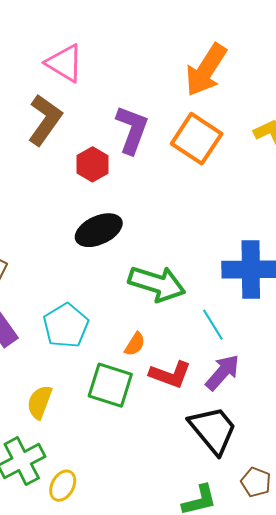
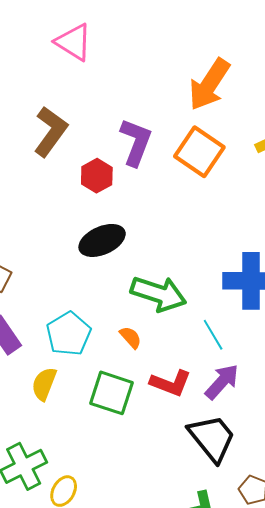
pink triangle: (65, 63) -> (74, 42), moved
orange semicircle: (135, 344) -> (131, 337), moved, turned -75
yellow semicircle: (40, 402) -> (44, 384), moved

